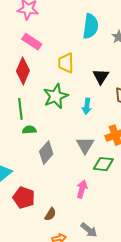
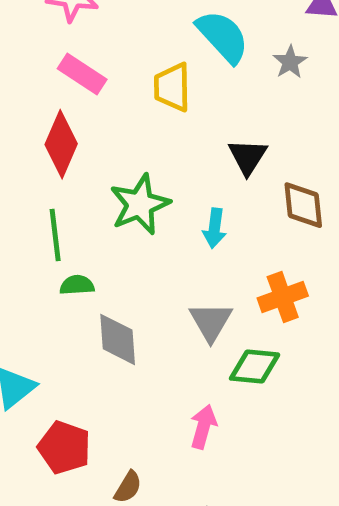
cyan semicircle: (91, 26) -> (223, 37), turned -50
yellow trapezoid: (66, 63) -> (172, 87), moved
gray diamond: (46, 153) -> (118, 339), turned -45

